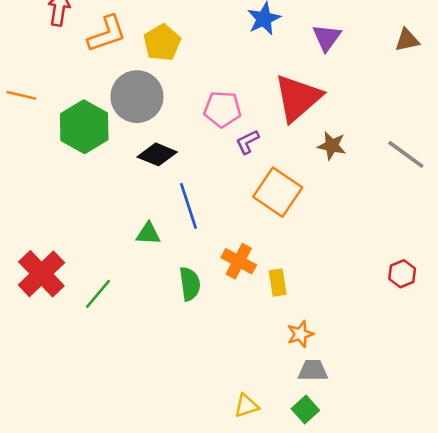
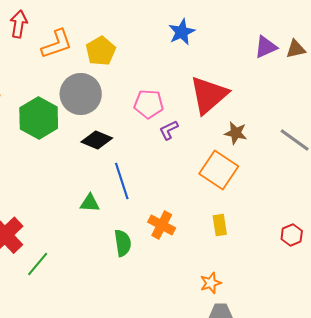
purple triangle: (327, 38) -> (266, 47), moved, turned 30
orange square: (278, 192) -> (219, 170), moved
yellow rectangle: (278, 283) -> (220, 225), moved
green line: (98, 294) -> (38, 264), moved

